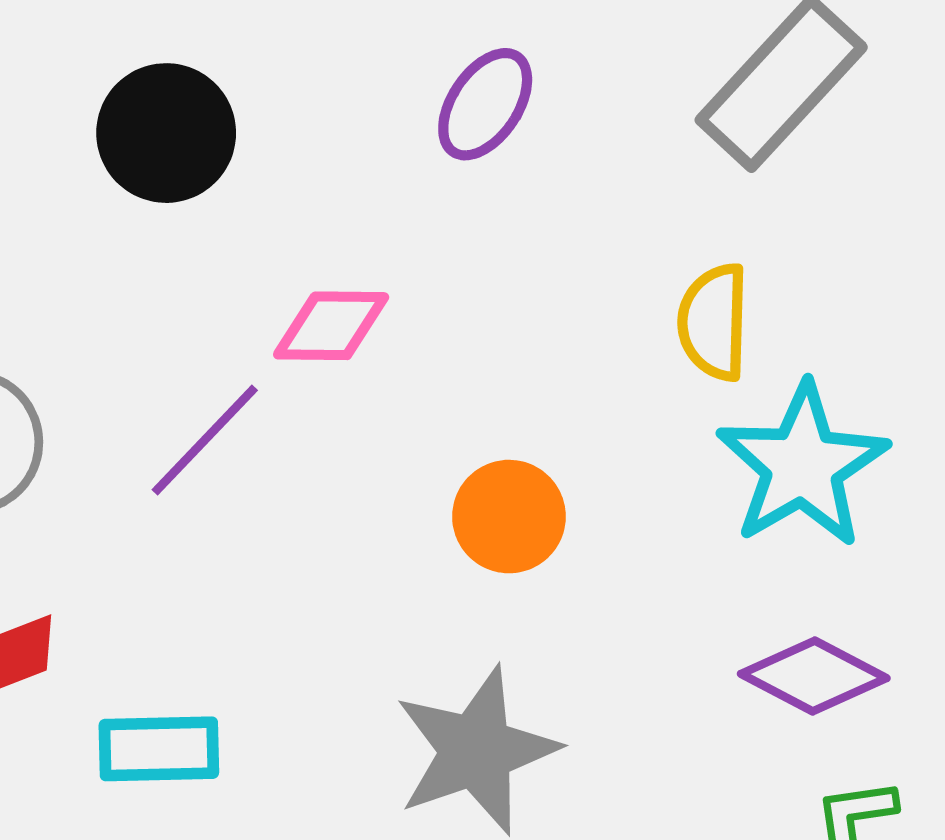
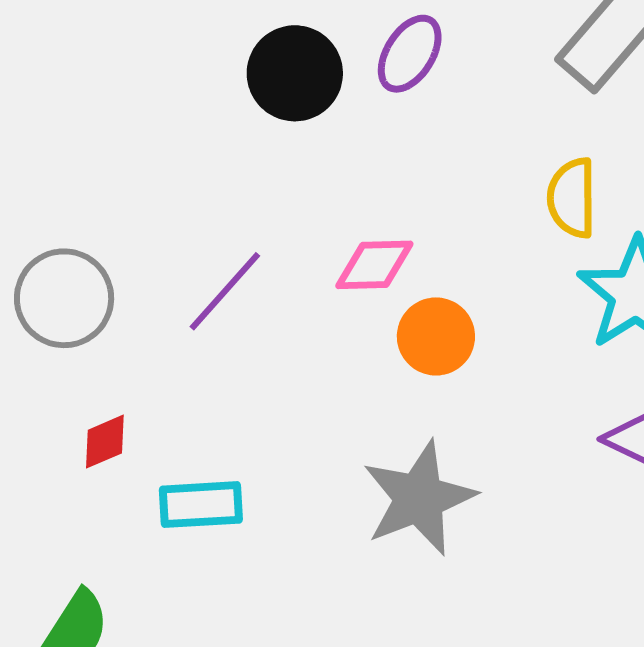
black circle: (166, 133) -> (295, 73), moved
pink diamond: (331, 326) -> (374, 265), moved

